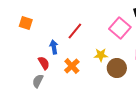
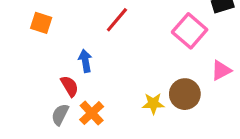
red line: (75, 31) -> (117, 20), moved
yellow star: (101, 55) -> (153, 104), moved
orange cross: (72, 66) -> (92, 113), moved

